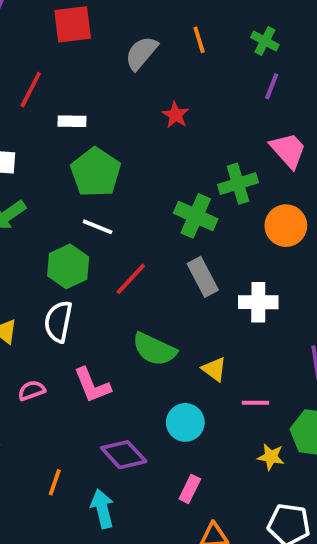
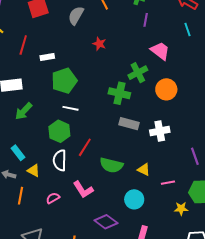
green pentagon: (96, 172) -> (64, 81), turned 30
gray rectangle: (203, 277) -> (129, 124), turned -36
red line: (131, 279) -> (85, 147), moved

